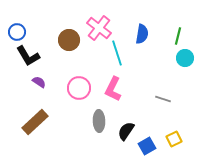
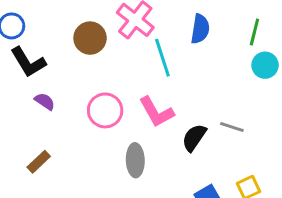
pink L-shape: (113, 89) -> (156, 112), turned -55
brown rectangle: (35, 122) -> (39, 162), size x0.6
black semicircle: (126, 131) -> (194, 138), moved

